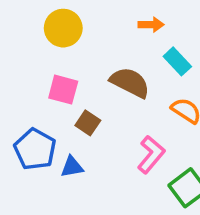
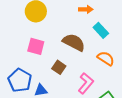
brown square: (88, 123) -> (59, 67), moved

